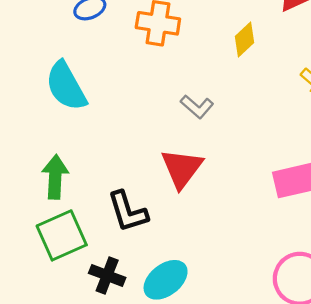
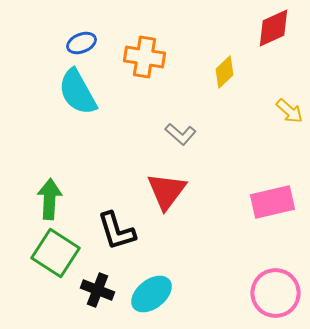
cyan semicircle: (66, 86) -> (78, 92), moved
green square: (62, 235) -> (56, 253), turned -33

